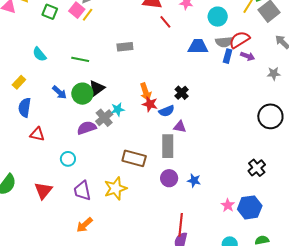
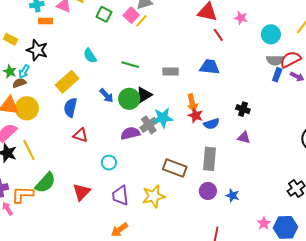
gray rectangle: (125, 47) -> (171, 71), moved
blue trapezoid: (198, 47) -> (210, 67), moved
yellow rectangle: (19, 82) -> (67, 82), size x1.6
black cross: (182, 93) -> (243, 109), moved, turned -32
cyan star: (118, 109) -> (163, 118), size x1.5
purple triangle: (180, 127) -> (244, 138), moved

